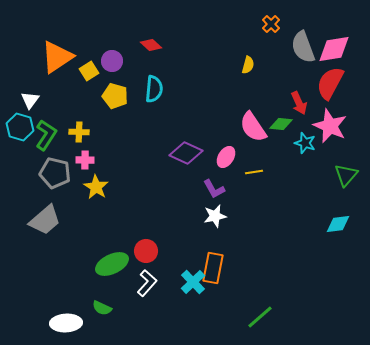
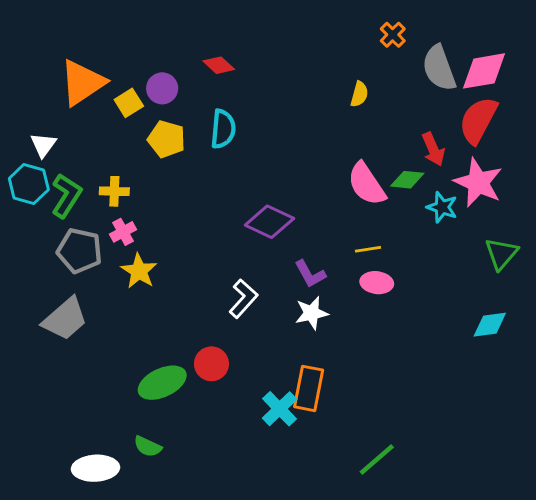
pink ellipse: (226, 157) -> (377, 283), moved, turned 65
pink cross: (85, 160) -> (123, 232), turned -30
white L-shape: (147, 283) -> (243, 299), moved

